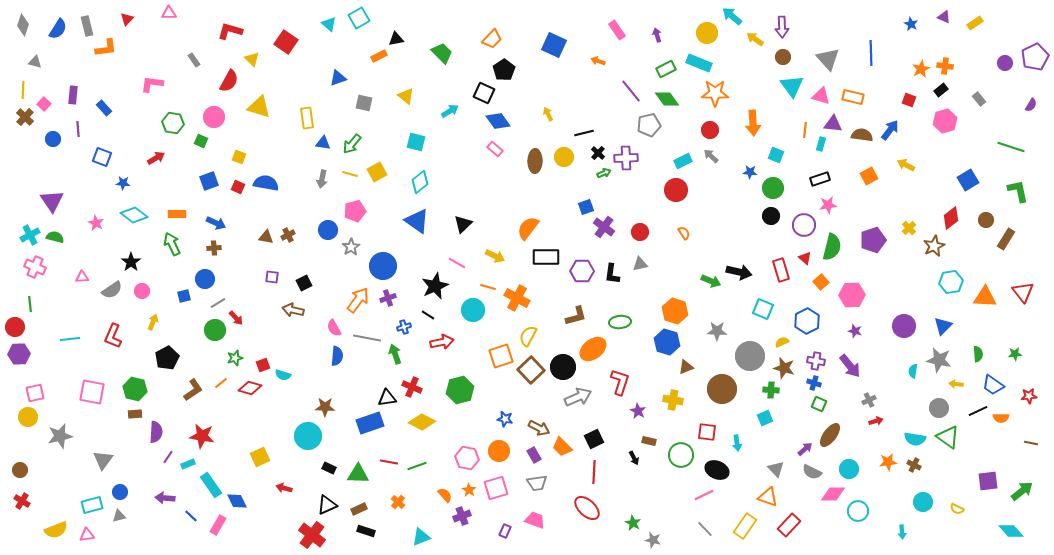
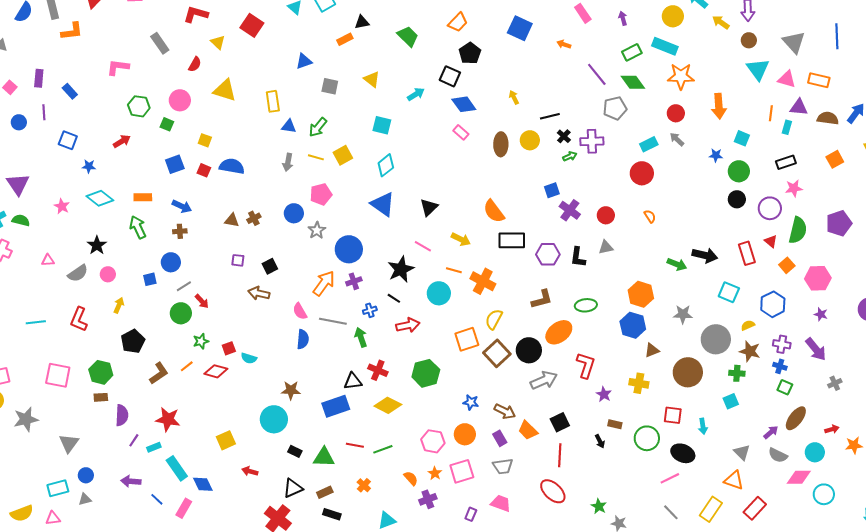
gray rectangle: (194, 60) -> (160, 43), size x1.5
red semicircle: (229, 81) -> (195, 64), size x0.7
orange semicircle: (528, 228) -> (494, 211), turned -75
red arrow: (876, 421) -> (832, 429), moved

